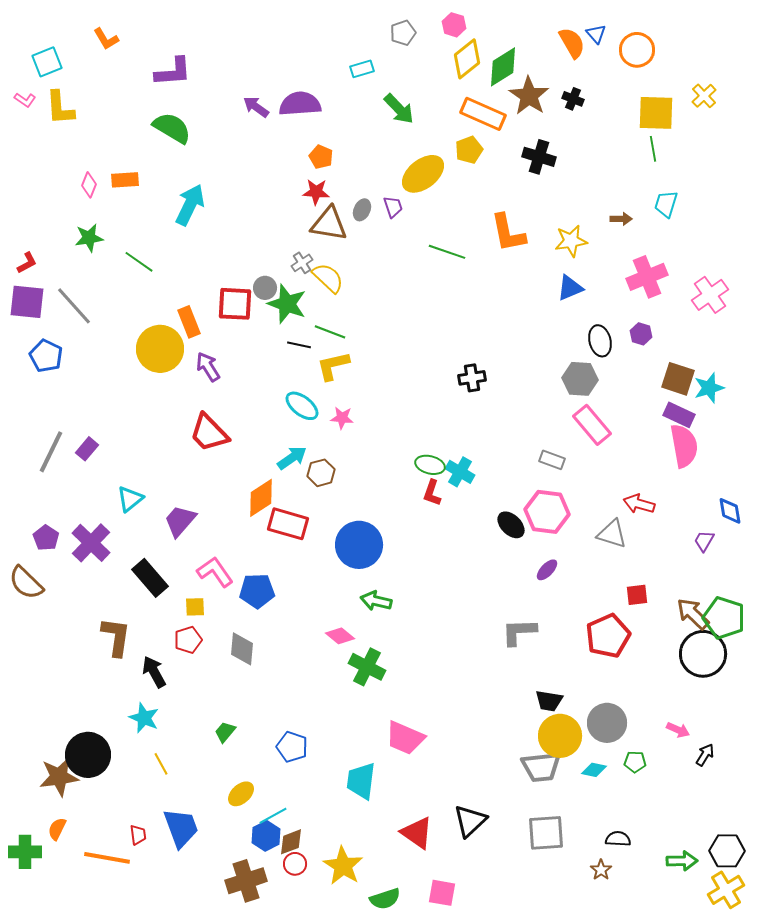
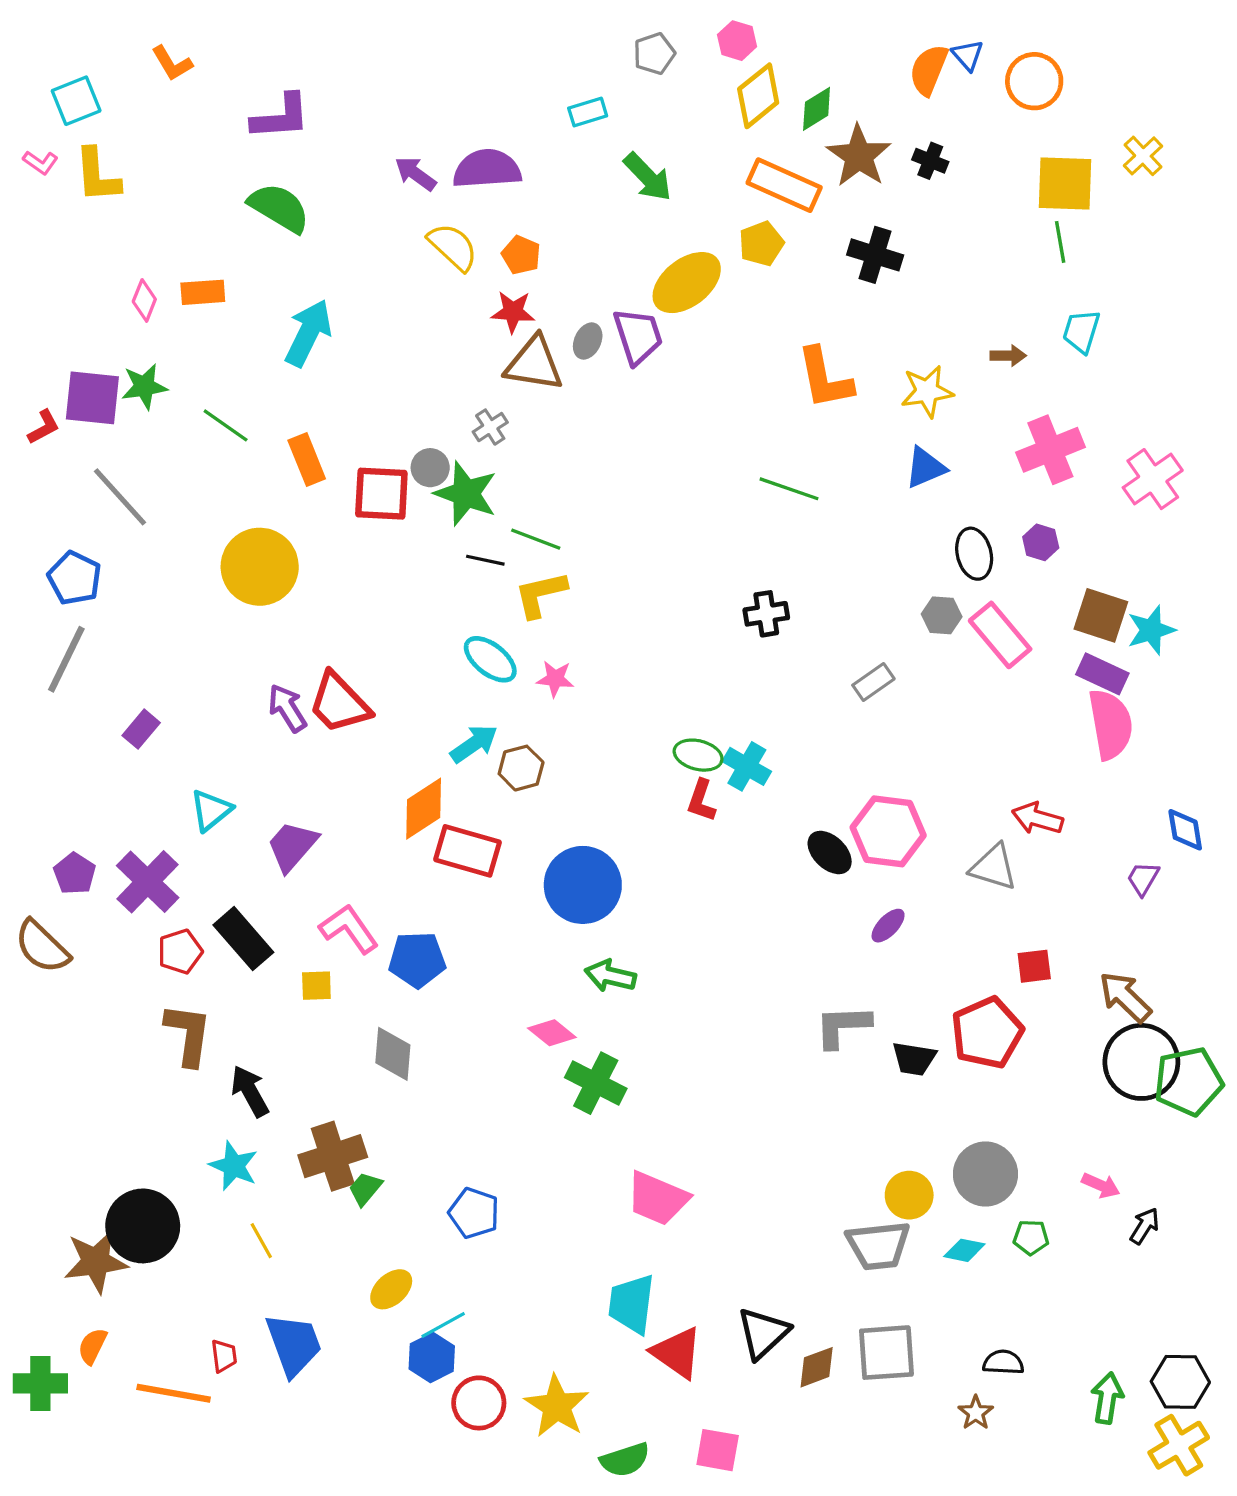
orange semicircle: (572, 43) -> (929, 70), turned -128
green diamond: (503, 67) -> (817, 109), size x0.7
purple trapezoid: (393, 207) -> (638, 336), size x1.6
green line: (447, 252) -> (789, 489), moved
yellow semicircle: (328, 278) -> (453, 247), moved
purple square: (27, 302) -> (92, 398), moved
orange rectangle: (189, 322) -> (307, 460), moved
purple arrow: (208, 367) -> (287, 708), moved
gray hexagon: (580, 379) -> (942, 615), size x0.7
pink rectangle: (592, 425) -> (1000, 635), moved
gray line: (51, 452) -> (66, 659), moved
gray rectangle: (552, 460) -> (873, 682), moved, turned -55
green pentagon: (724, 618) -> (1188, 1081), moved, turned -30
red pentagon: (188, 640) -> (180, 952), moved
black trapezoid: (549, 701) -> (914, 1059), moved
yellow circle: (560, 736) -> (909, 1195), size x0.7
cyan trapezoid: (361, 781) -> (631, 1304), moved
brown diamond: (291, 842) -> (817, 1367), moved
green arrow: (682, 861) -> (1107, 1398), turned -80
red circle: (295, 864) -> (479, 1403), size x1.4
brown cross: (246, 881) -> (333, 1156), moved

